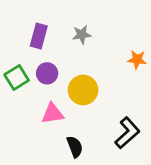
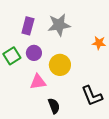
gray star: (82, 35) -> (59, 25), size x1.6
black L-shape: (127, 133) -> (92, 96), turned 110

